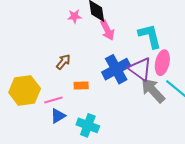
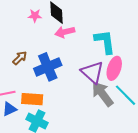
pink arrow: (107, 30) -> (65, 32), turned 96
blue cross: (116, 69) -> (48, 67), moved
orange rectangle: (81, 85) -> (32, 99), moved, size x1.5

